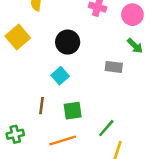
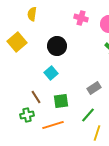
gray rectangle: (114, 67) -> (94, 88), moved, turned -40
brown line: (41, 106) -> (36, 97), turned -40
green cross: (15, 134) -> (27, 115), moved

